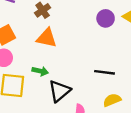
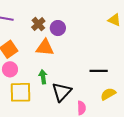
purple circle: (106, 18) -> (58, 28), moved
green arrow: (40, 71) -> (43, 77), turned -104

